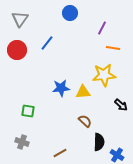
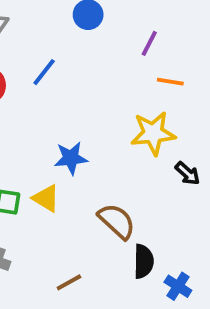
yellow triangle: (83, 92) -> (46, 198), moved, turned 35
black arrow: (121, 105) -> (188, 173), moved
brown semicircle: (85, 121) -> (117, 221), size x1.5

